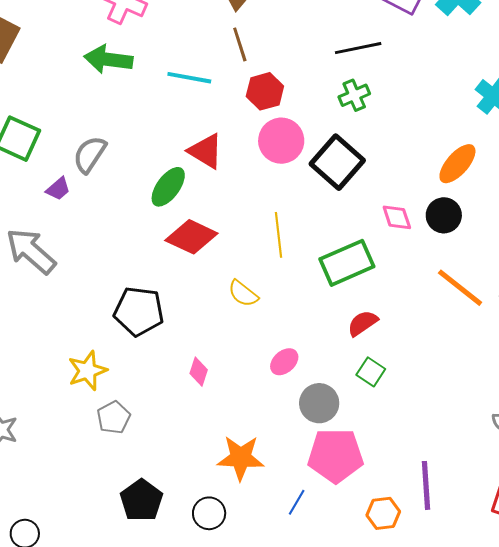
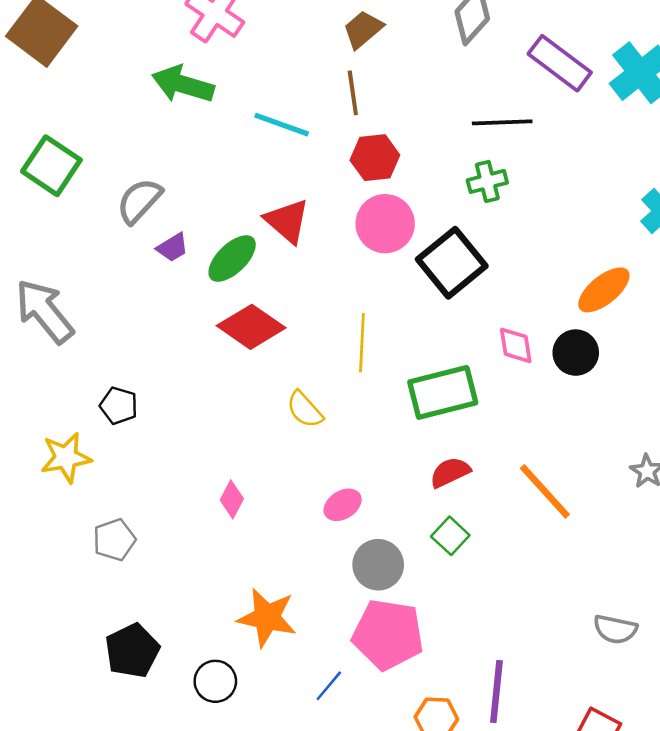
purple trapezoid: (58, 189) -> (173, 248), moved
orange line: (460, 288) -> (545, 491), moved
black pentagon: (139, 311) -> (119, 406), moved, size x0.6
yellow star: (87, 371) -> (66, 458), moved

